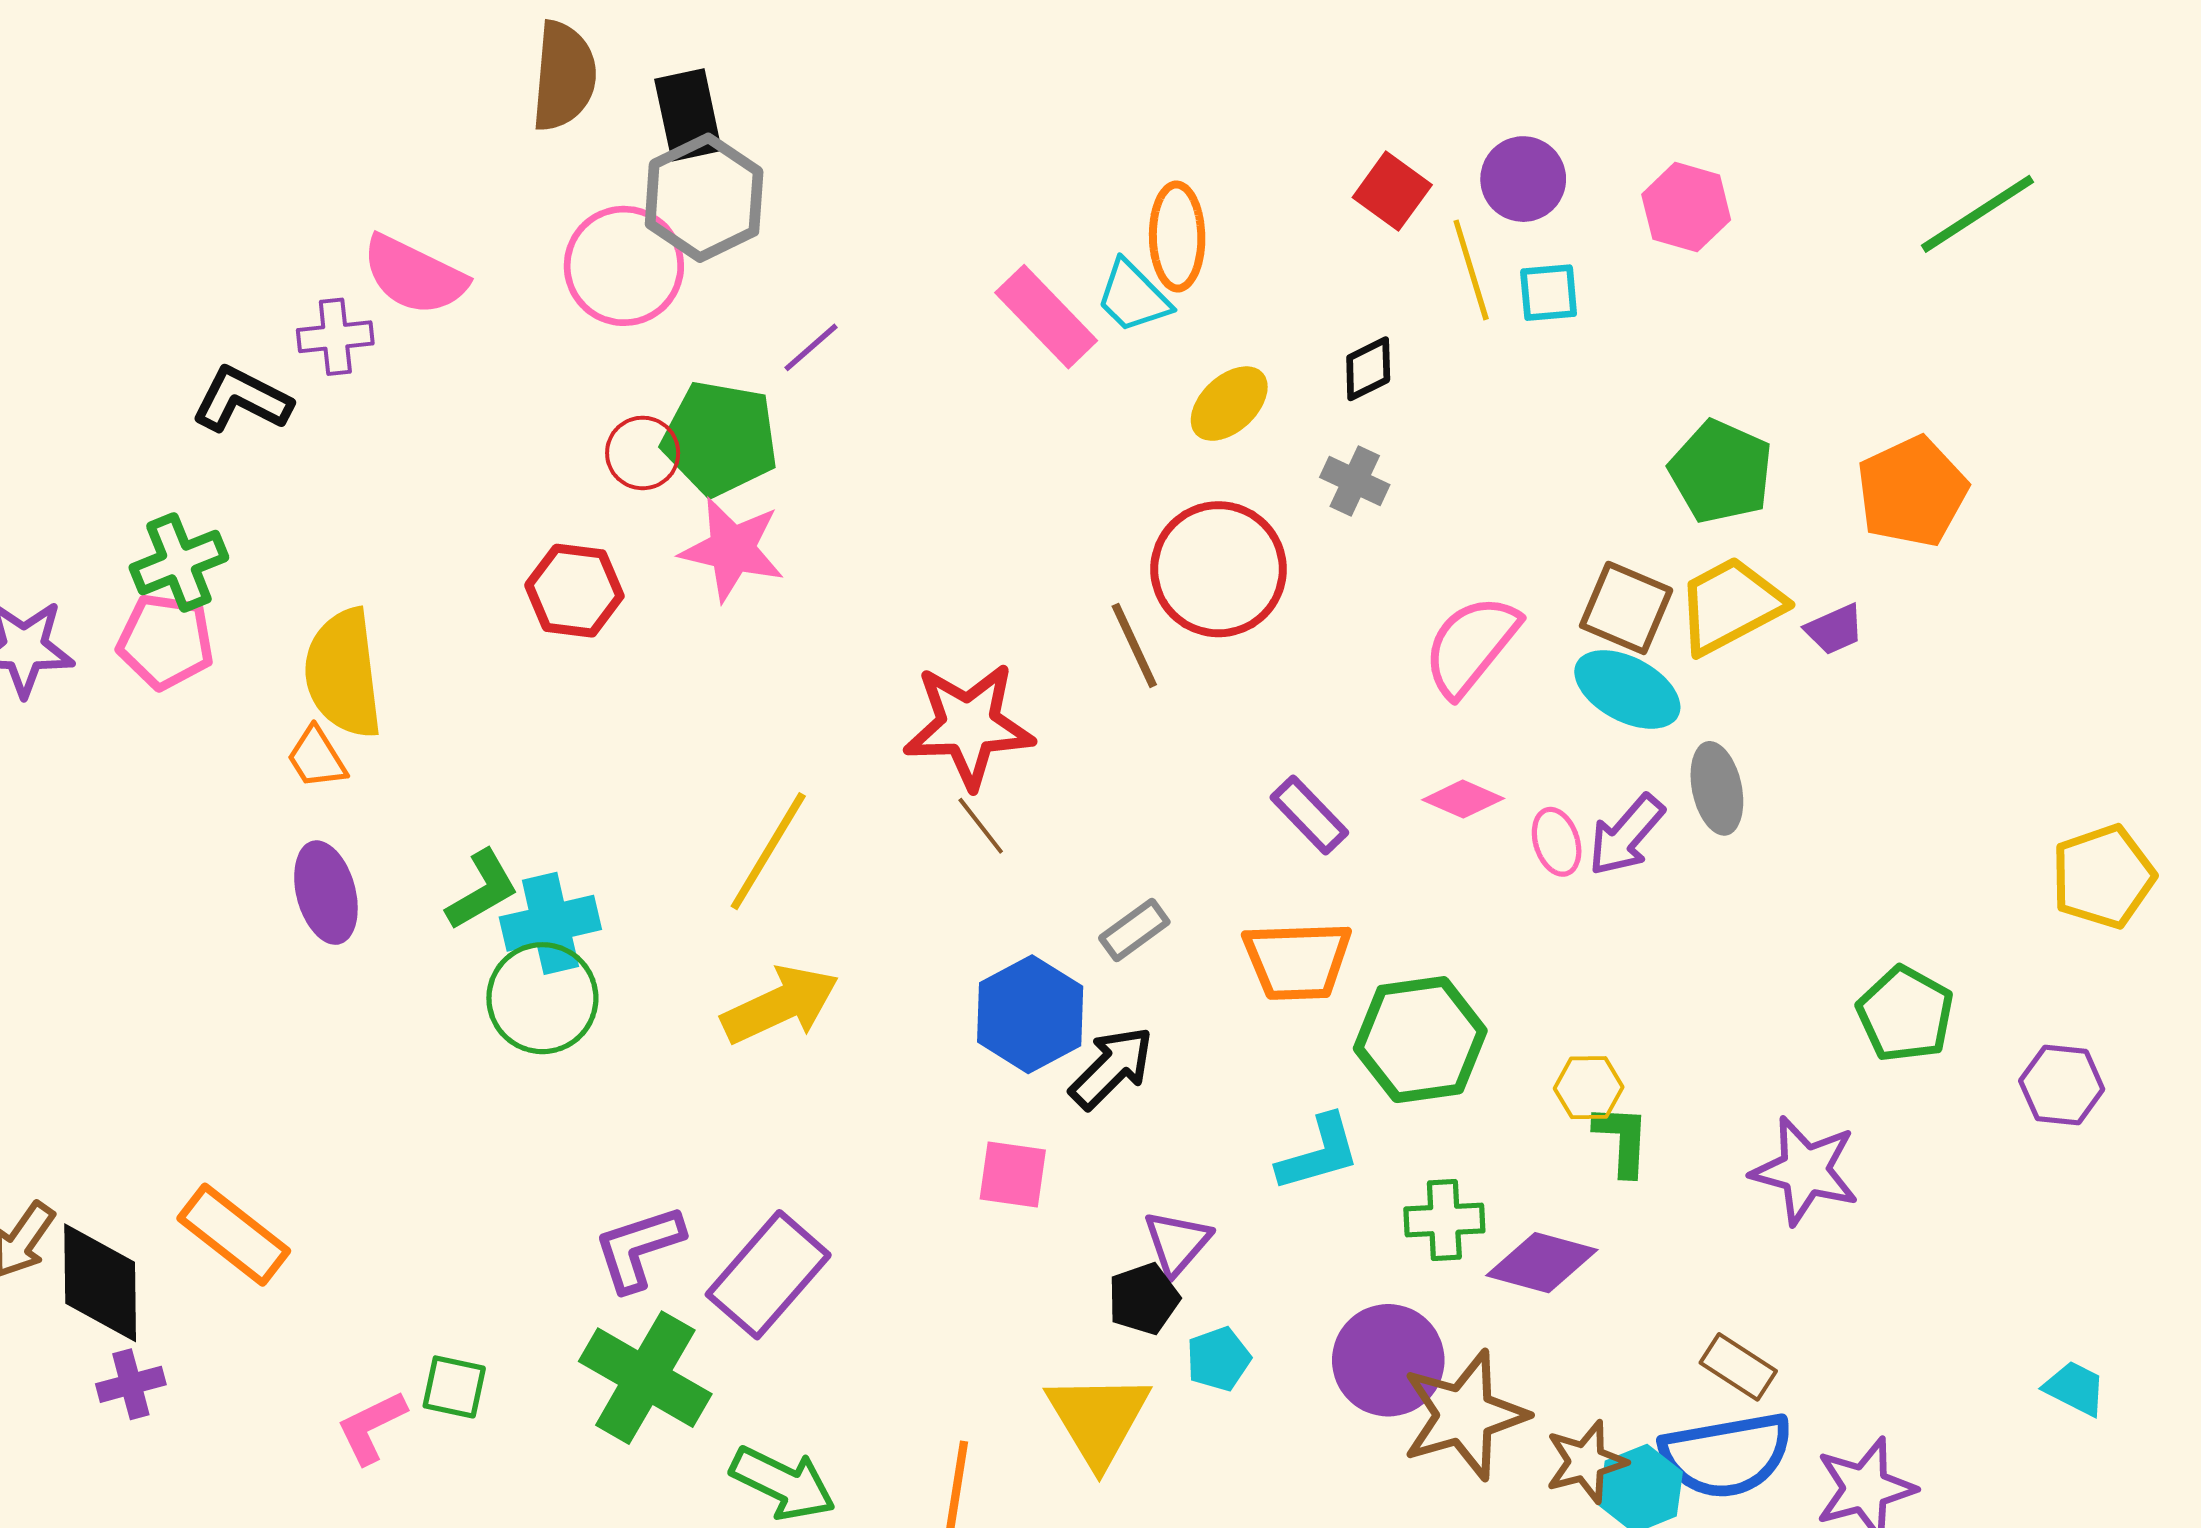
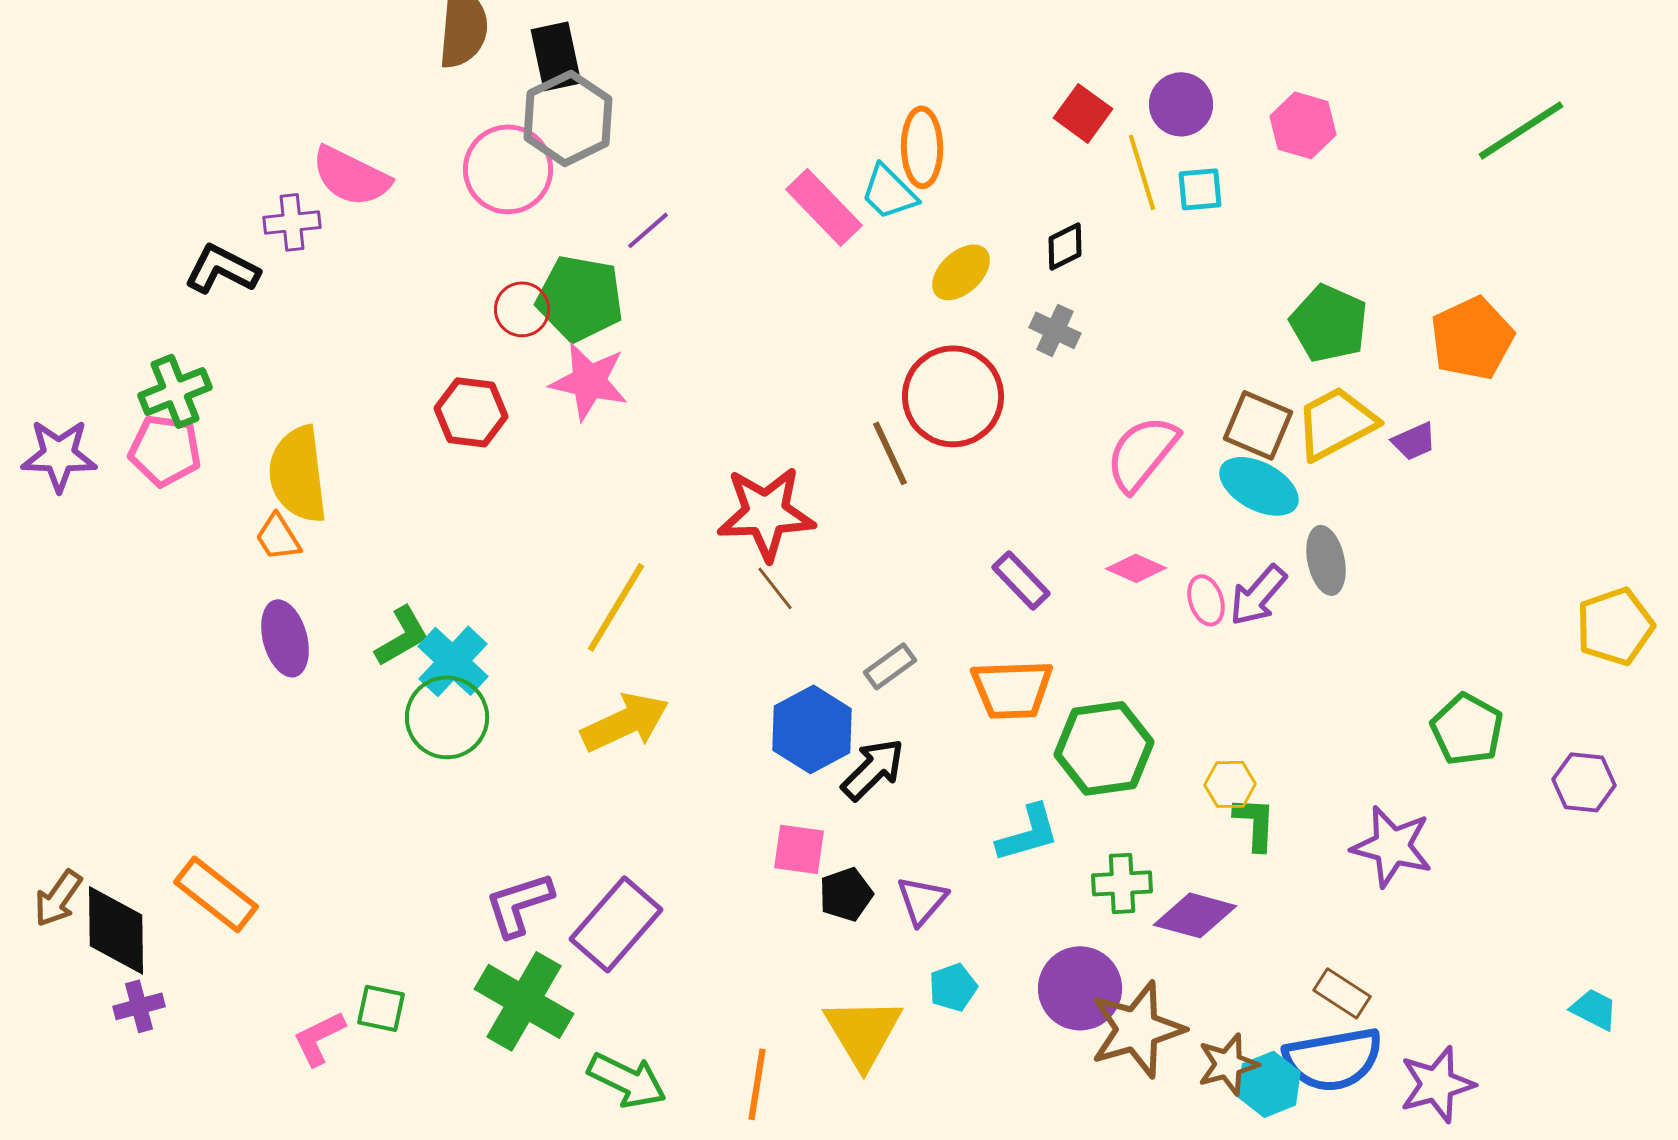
cyan cross: (550, 923) -> (453, 661), turned -34
black pentagon: (1144, 1299) -> (846, 894), moved

